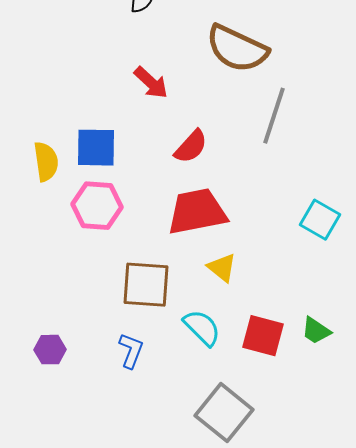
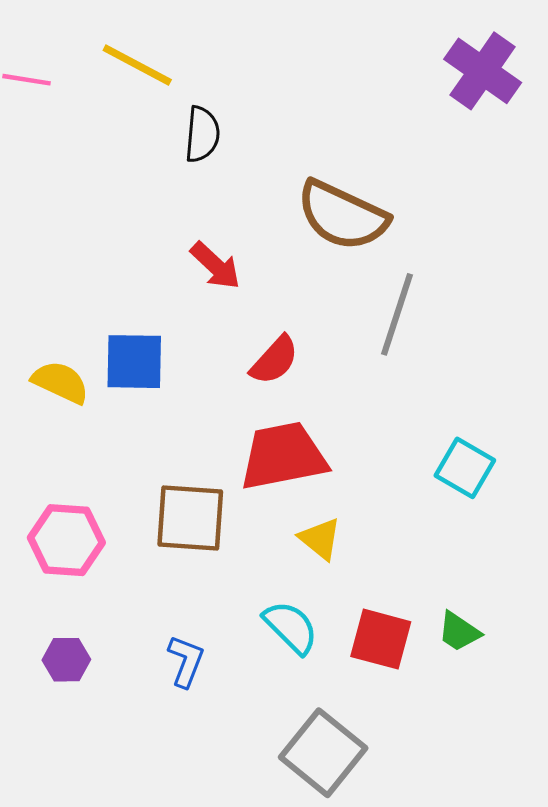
yellow semicircle: (46, 162) -> (60, 382), turned -57
pink hexagon: (97, 206) -> (66, 540), moved
brown square: (146, 285) -> (190, 518), moved

